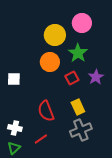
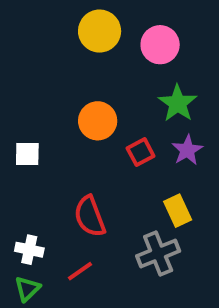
yellow circle: (55, 35) -> (100, 31), moved
green star: (78, 53) -> (178, 103), moved
yellow rectangle: (78, 107) -> (178, 211), moved

